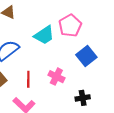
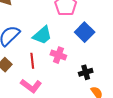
cyan trapezoid: (44, 35) -> (42, 35), moved

